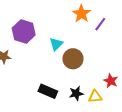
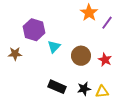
cyan triangle: (56, 44) -> (54, 47), moved
red star: (111, 81) -> (105, 60), moved

